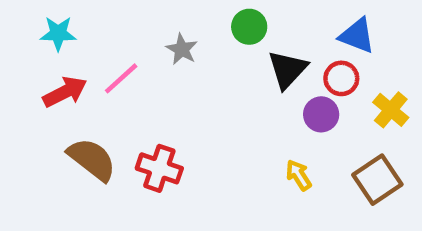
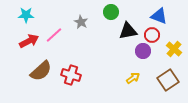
black triangle: (287, 69) -> (128, 31), turned 36
brown semicircle: (92, 159) -> (41, 71), turned 100
yellow arrow: (299, 175) -> (133, 78), turned 88

